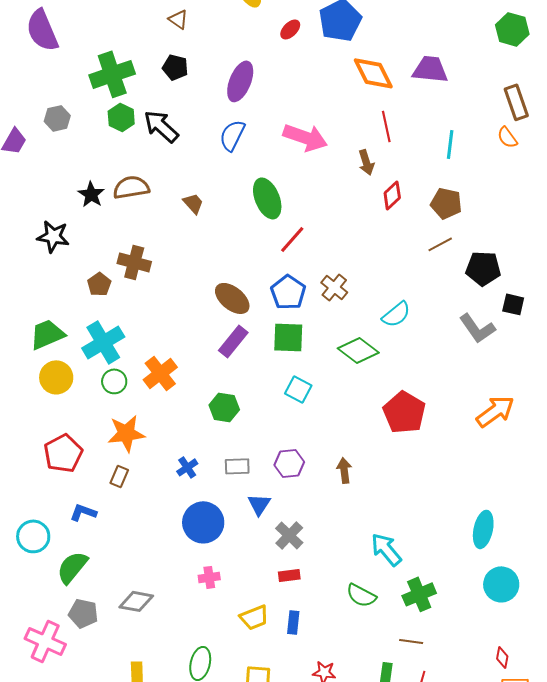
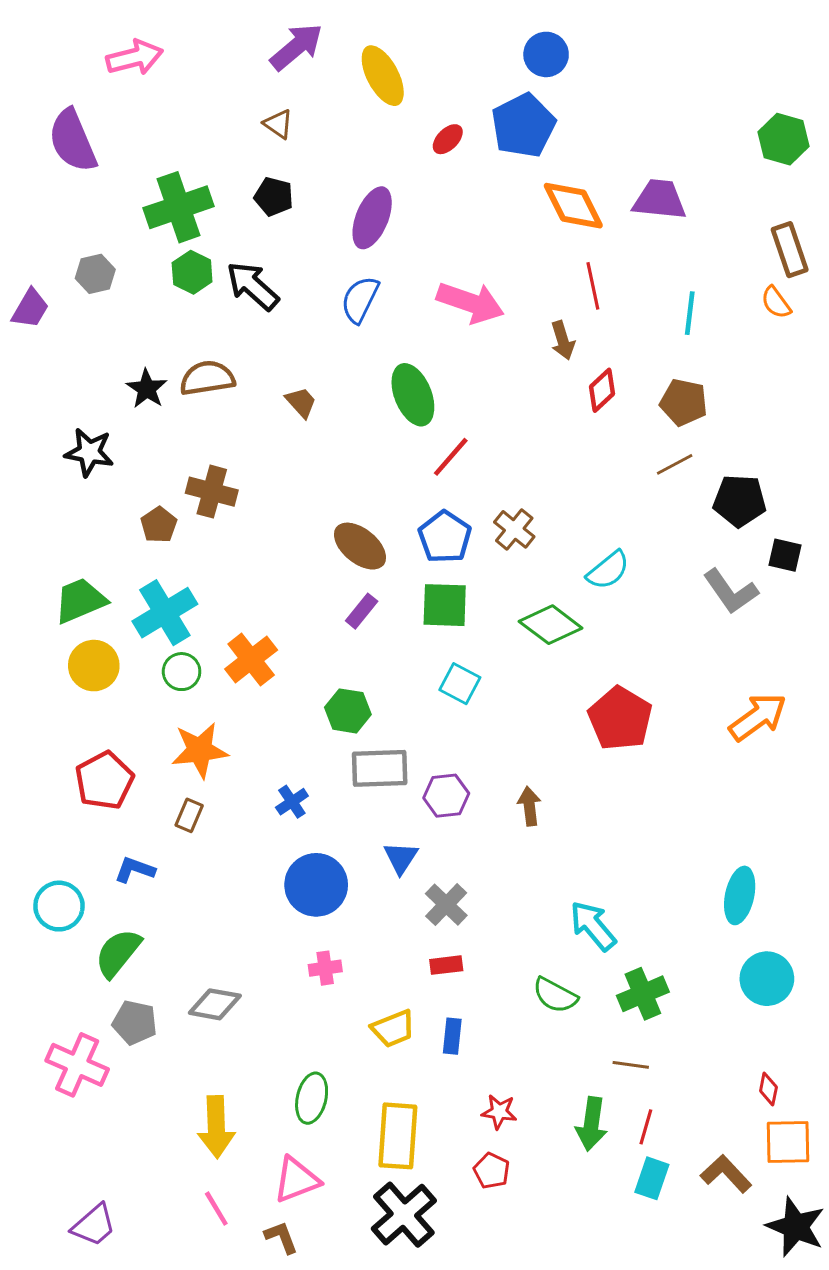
purple rectangle: (233, 341) -> (362, 611), size x0.7
gray rectangle: (237, 466) -> (380, 768), moved, size x1.5

